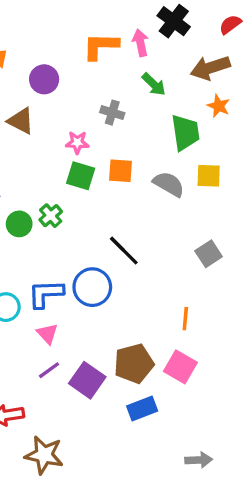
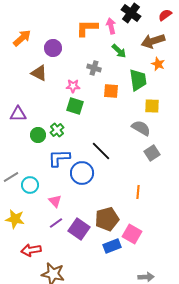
orange square: (121, 171) -> (111, 91), moved
gray semicircle: (169, 184) -> (141, 128), moved
blue L-shape: (46, 294) -> (59, 158), moved
pink square: (180, 367) -> (132, 234), moved

